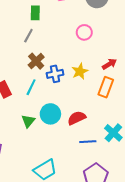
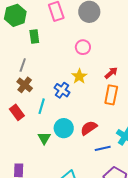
gray line: (28, 36) -> (23, 65), moved
brown cross: (36, 61) -> (25, 85), moved
yellow star: (80, 71) -> (79, 76), moved
blue cross: (55, 74) -> (62, 90), turned -35

